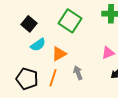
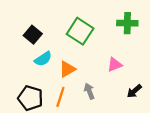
pink triangle: (108, 53) -> (115, 65), moved

